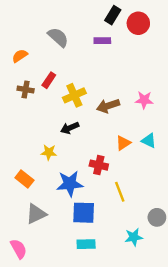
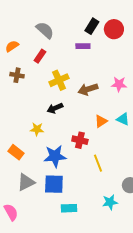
black rectangle: (113, 15) -> (92, 26), moved
red circle: (138, 23) -> (114, 29), moved
purple rectangle: (102, 41) -> (83, 46), moved
red rectangle: (49, 80) -> (40, 56), moved
blue square: (84, 213) -> (54, 184), moved

